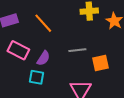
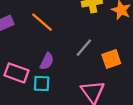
pink rectangle: (18, 50) -> (17, 73), moved
gray line: (77, 50) -> (84, 48), turned -36

